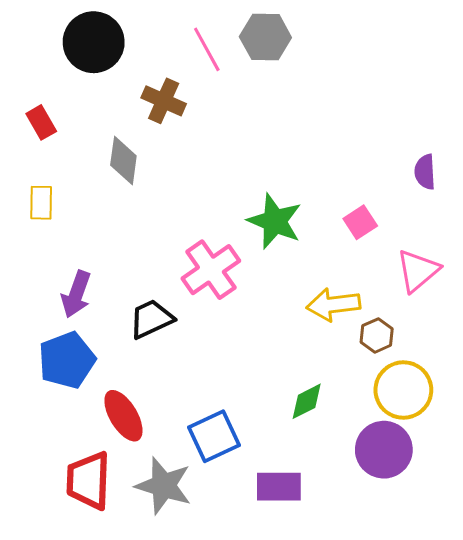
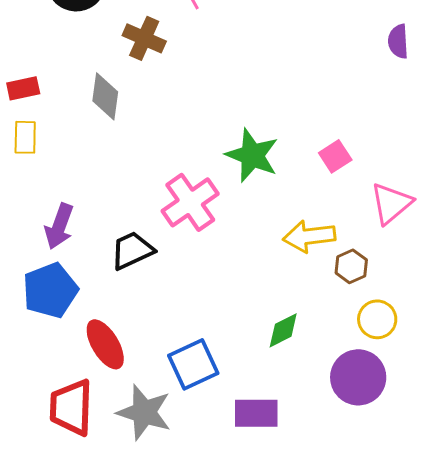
red rectangle: (41, 122) -> (23, 88), moved, turned -72
purple semicircle: (425, 172) -> (398, 41), moved
yellow circle: (403, 390) -> (377, 319), size x0.7

